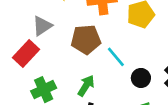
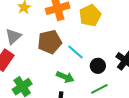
green arrow: (86, 86) -> (65, 77), moved, turned 90

